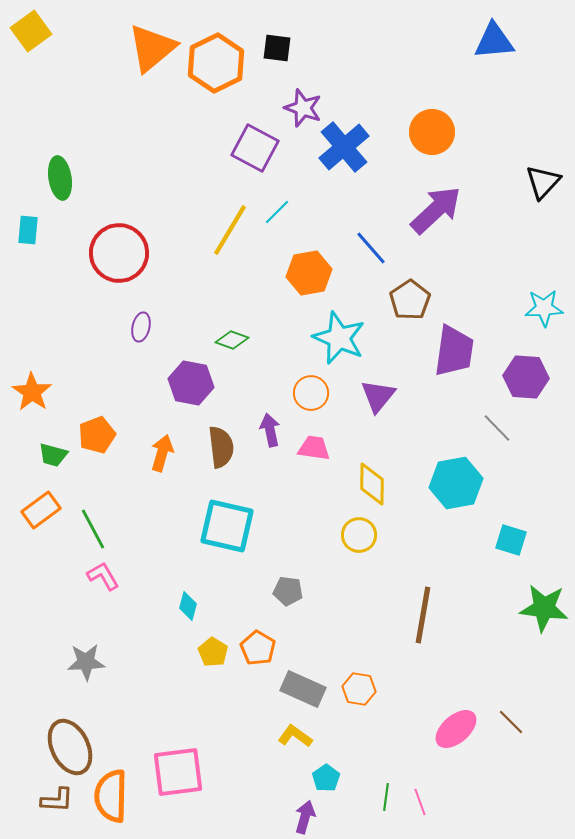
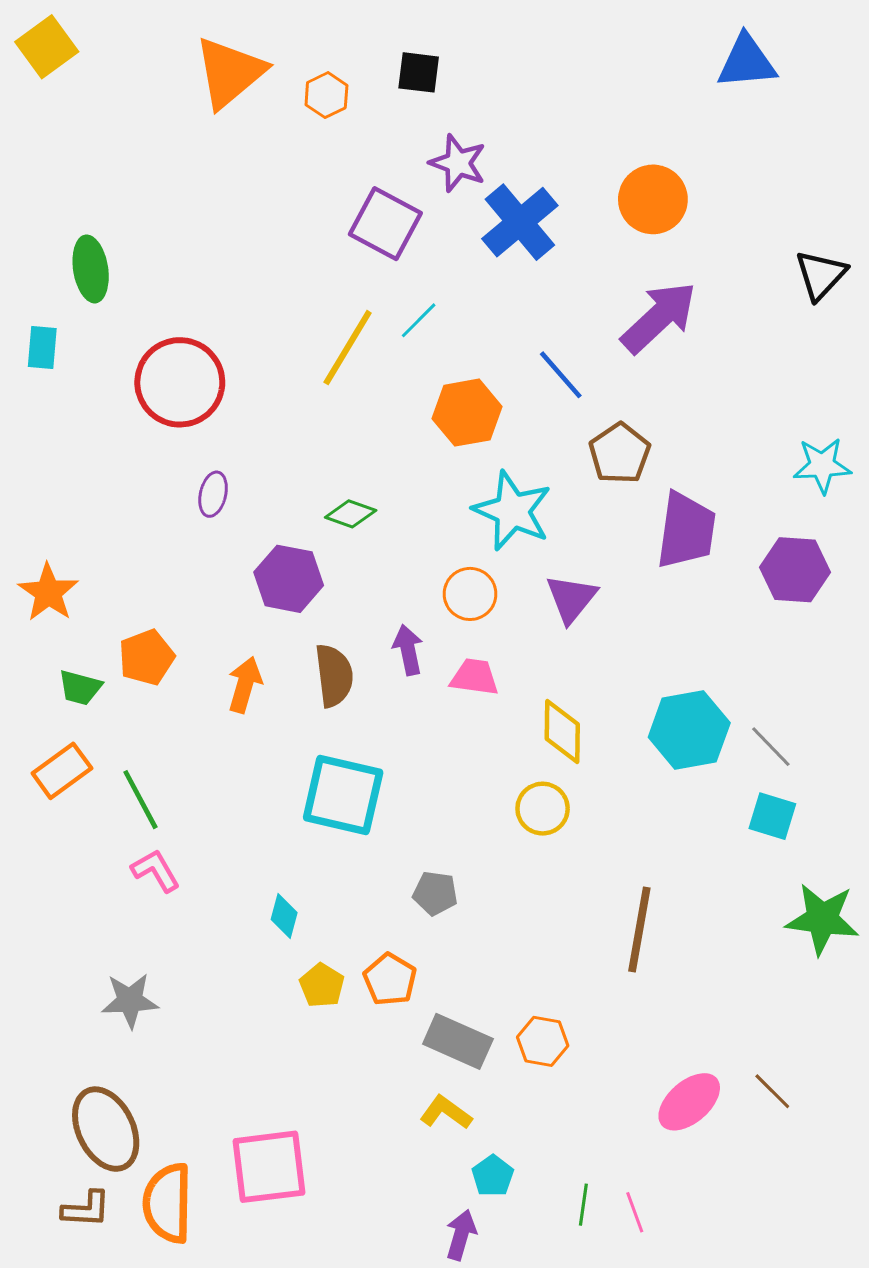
orange hexagon: (216, 63) -> (326, 95), size x0.5
gray line: (497, 428) -> (771, 747), moved

